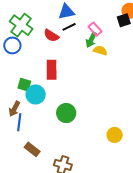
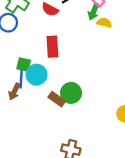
blue line: (19, 122) -> (21, 79), moved
brown rectangle: (32, 149) -> (57, 99), moved

